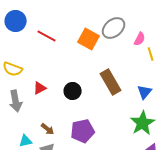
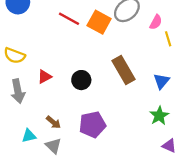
red line: (47, 36) -> (69, 19), moved
green star: (143, 123) -> (159, 116), size x0.7

